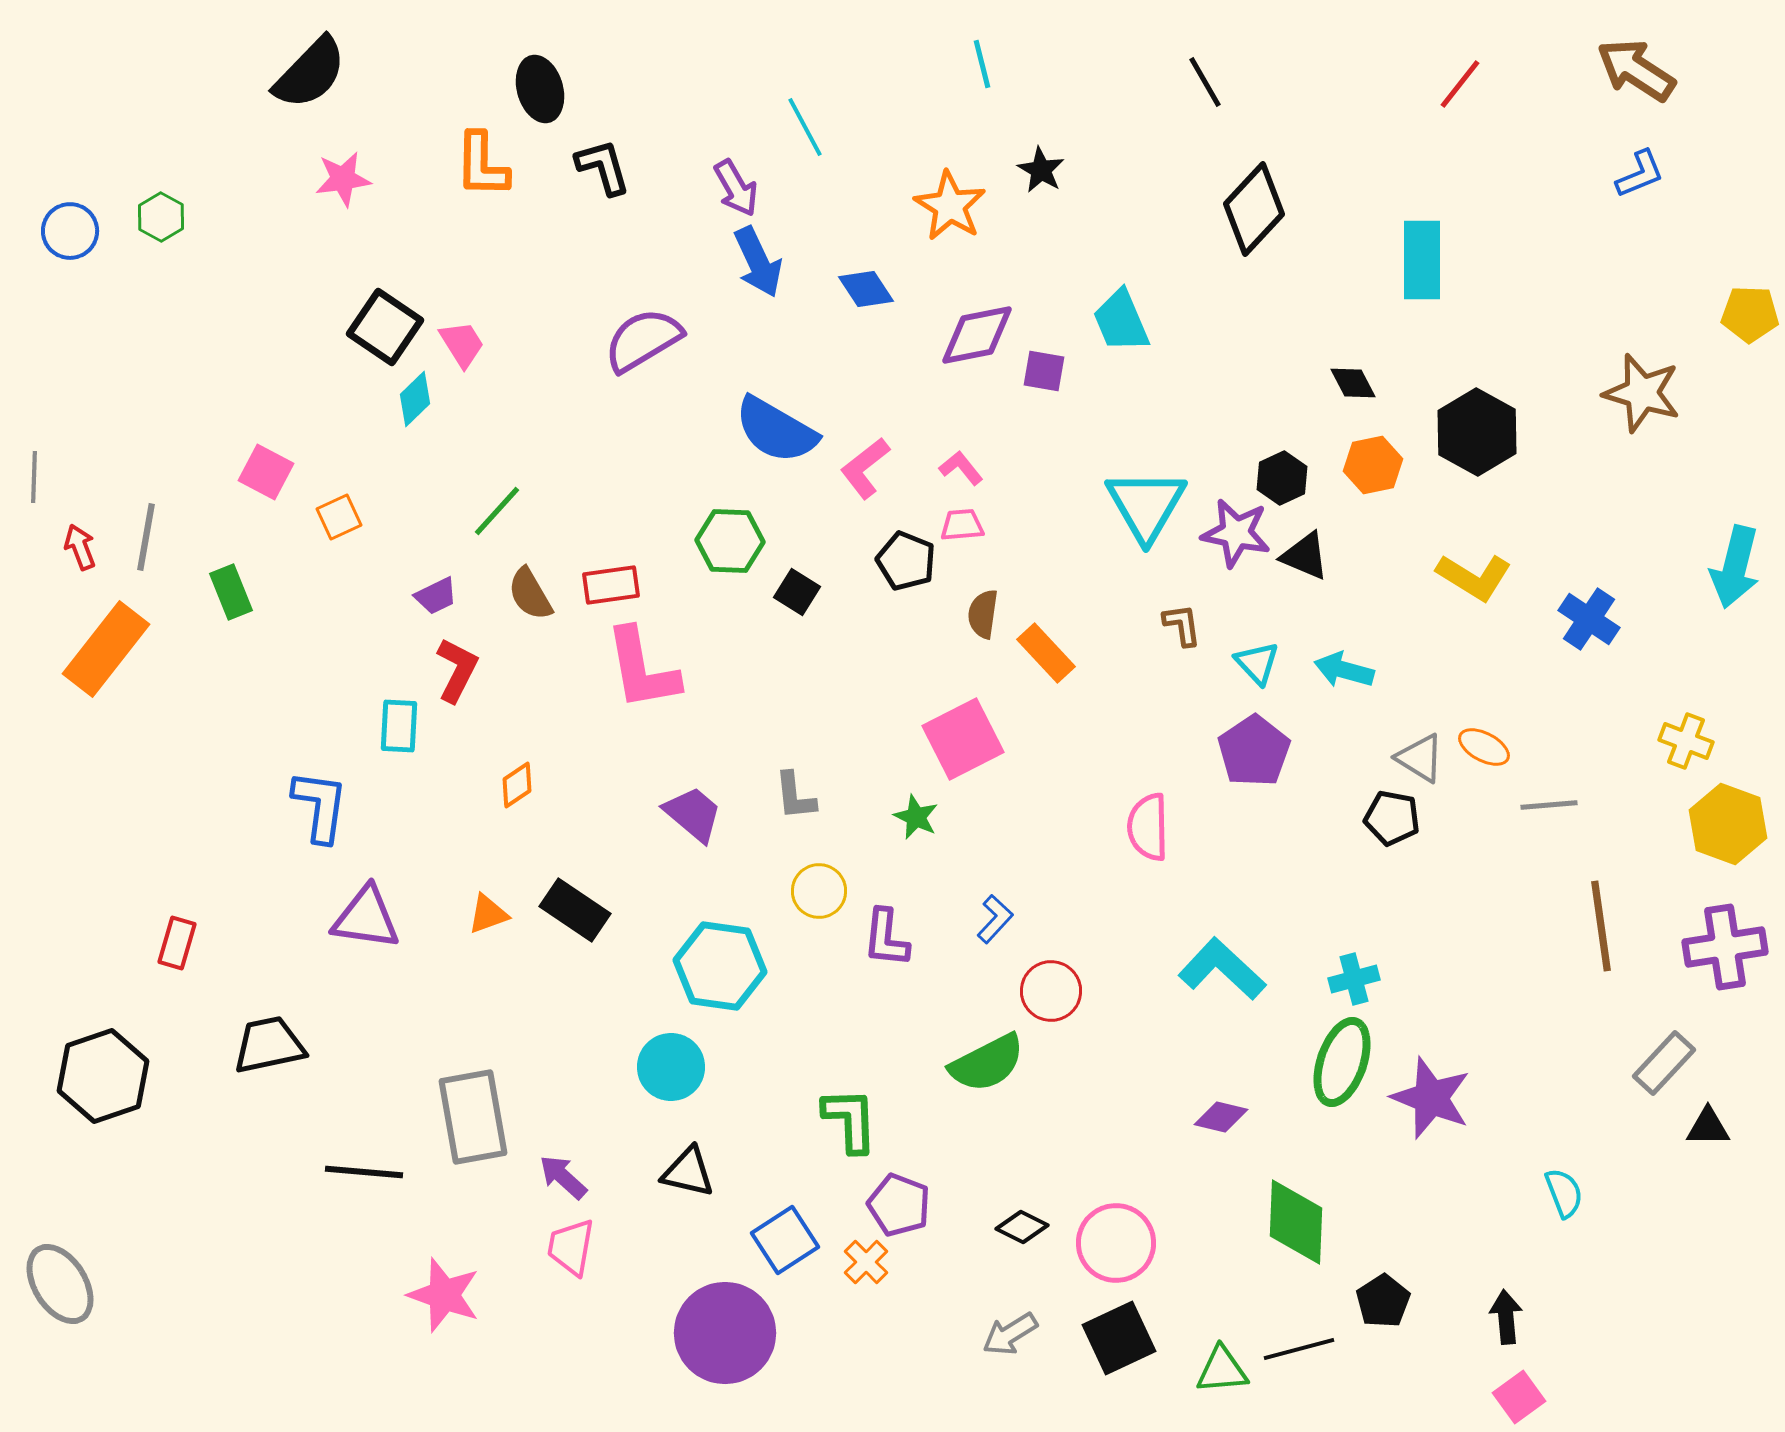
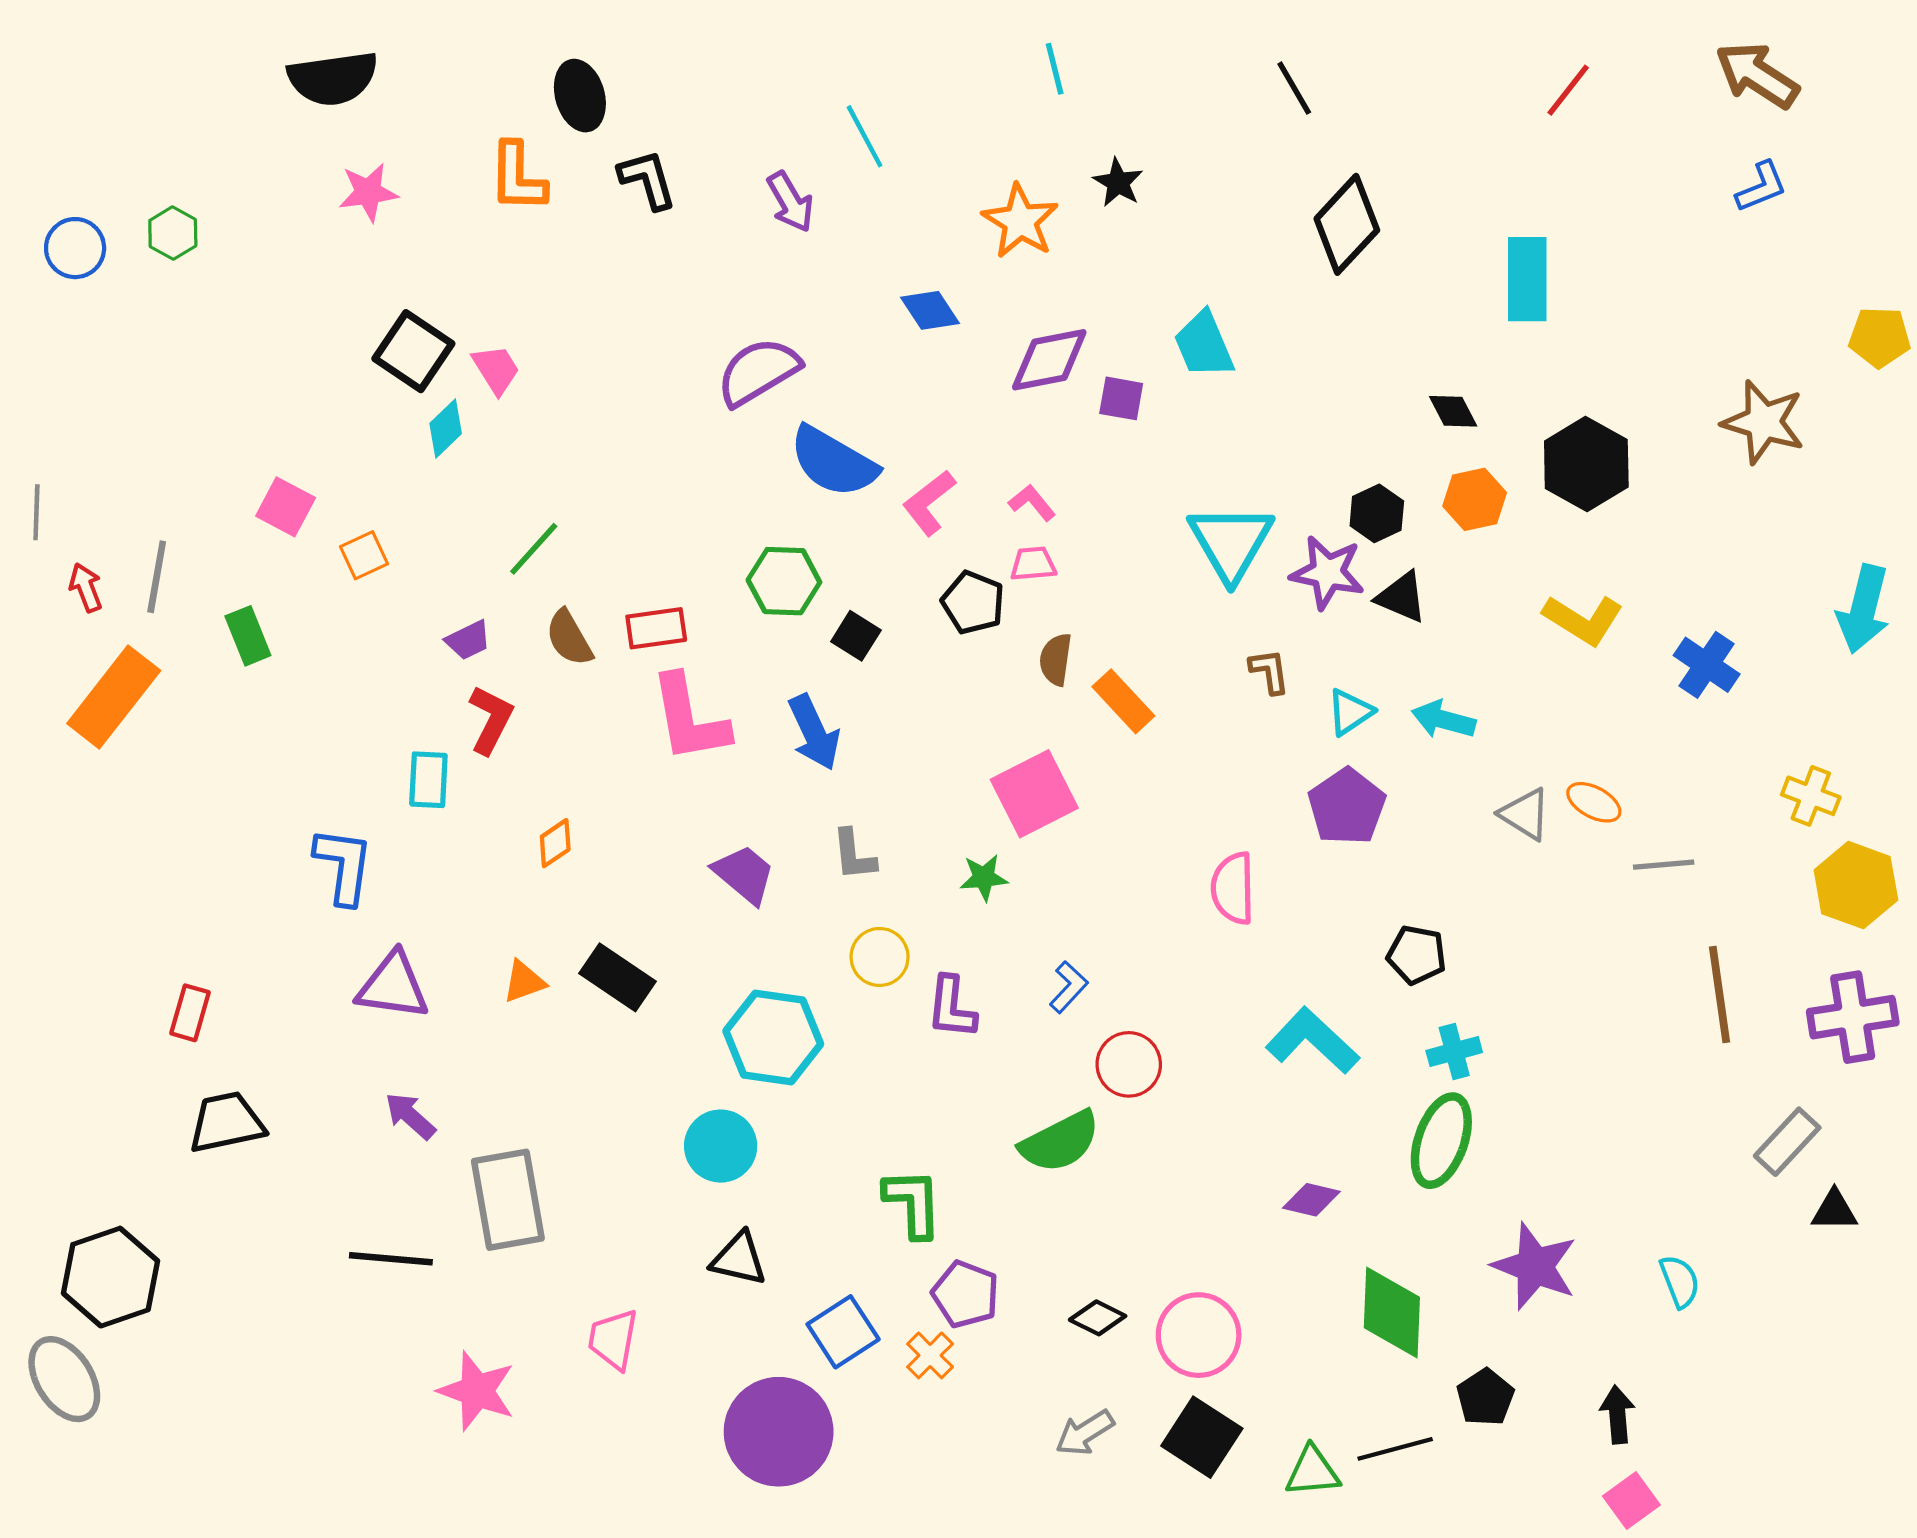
black semicircle: (310, 73) -> (333, 78), turned 38
blue arrow: (758, 262) -> (814, 732), moved
purple semicircle: (643, 340) -> (758, 372), moved
cyan triangle: (1257, 663) -> (1350, 712), turned 39
green star: (916, 817) -> (984, 877), turned -30
black pentagon: (1392, 818) -> (1417, 955), moved
black trapezoid: (269, 1045) -> (227, 1122), moved
black hexagon: (103, 1076) -> (110, 1277), moved
purple star: (1431, 1098) -> (1535, 1266), moved
purple arrow: (563, 1177) -> (410, 1116), moved
black square: (1119, 1338) -> (1202, 1437), turned -32

